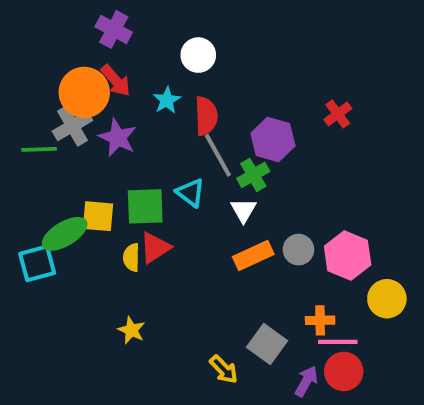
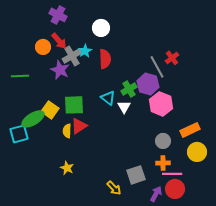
orange circle: (84, 92) -> (43, 47), size x0.6
gray cross: (72, 126) -> (72, 56), moved
purple hexagon: (273, 140) -> (148, 84), moved
gray line: (218, 155) -> (157, 67), moved
cyan triangle: (190, 193) -> (108, 98), moved
yellow square: (98, 216) -> (50, 110), turned 30
gray circle: (298, 250) -> (163, 141), moved
orange rectangle: (253, 255) -> (190, 130), moved
pink hexagon: (348, 255) -> (161, 104), moved
gray square: (267, 344) -> (136, 175), turned 36

